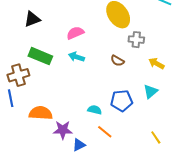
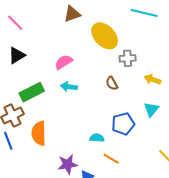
green rectangle: (40, 56) -> (32, 92), turned -40
brown semicircle: (117, 61) -> (112, 83), turned 40
orange semicircle: (41, 113) -> (39, 133), moved, turned -85

